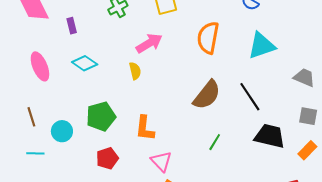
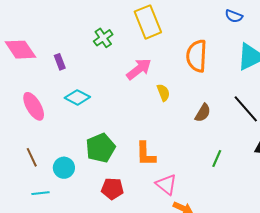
yellow semicircle: (135, 71) -> (163, 93), moved
brown semicircle: (207, 95) -> (203, 113), size x0.6
red pentagon: (107, 158) -> (112, 189), turned 30

